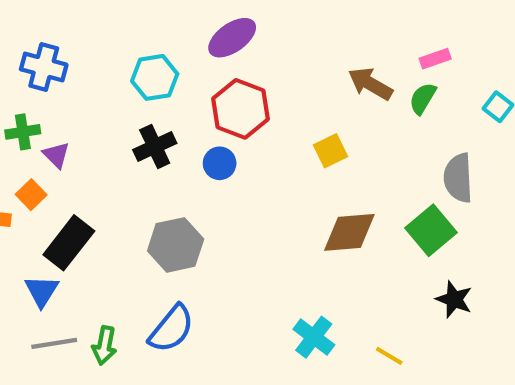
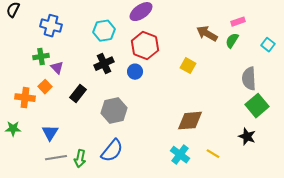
yellow square: (331, 151) -> (188, 66), turned -35
green square: (431, 230) -> (257, 106), moved
brown diamond: (349, 232) -> (190, 121), moved
black rectangle: (69, 243) -> (78, 94), moved, size x0.7
yellow line: (389, 356) -> (213, 154), moved

